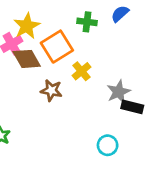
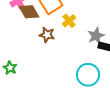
cyan circle: (108, 145) -> (88, 75), size x1.5

